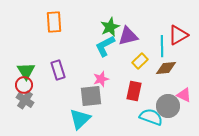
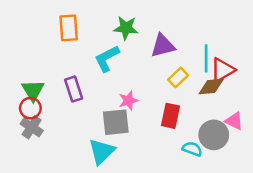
green star: (110, 27) -> (126, 28), moved, turned 30
red triangle: (178, 35) -> (223, 70), moved
cyan L-shape: (105, 46) -> (107, 58), moved
cyan semicircle: (151, 117) -> (192, 149), size x0.7

